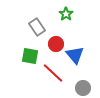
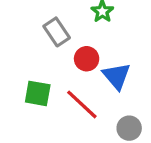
green square: (30, 56) -> (38, 93), moved

